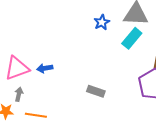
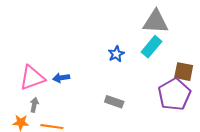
blue star: (102, 22) -> (116, 54), moved

